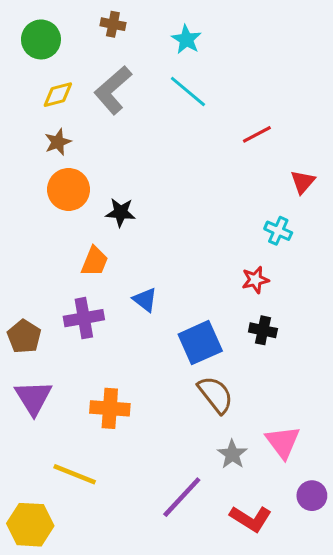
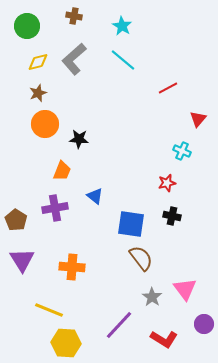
blue square: (200, 343) -> (131, 224), turned 32
yellow hexagon: (30, 525) -> (66, 343), moved

